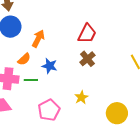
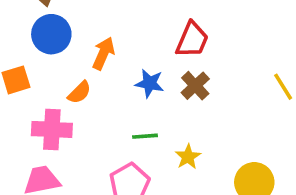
blue star: (50, 66) -> (150, 83), moved
green line: (31, 80) -> (145, 136), moved

